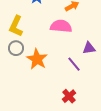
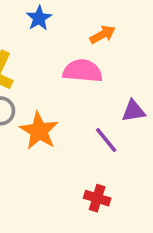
red cross: (69, 96) -> (97, 198), turned -32

